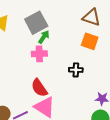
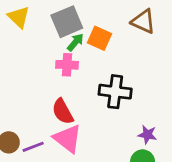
orange square: (90, 41) -> (100, 38), moved
black cross: (76, 70) -> (115, 92), size x1.6

